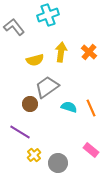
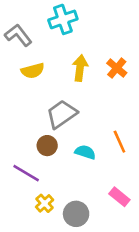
yellow semicircle: (35, 60) -> (33, 71), moved
brown circle: (30, 104) -> (47, 146), moved
cyan semicircle: (69, 107) -> (85, 152), moved

